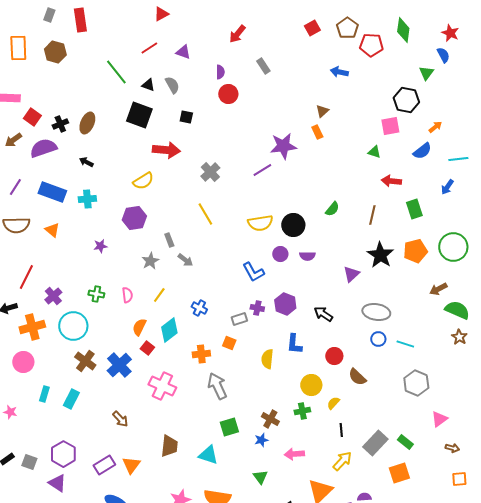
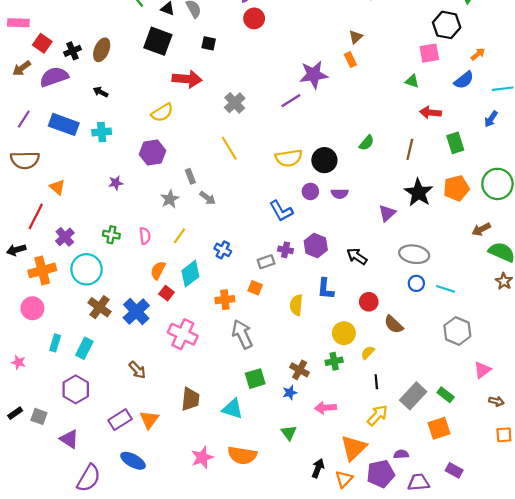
orange triangle: (52, 230) -> (57, 187), moved
purple hexagon: (63, 454) -> (76, 389), moved

